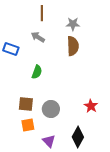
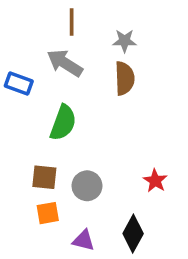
gray arrow: (38, 37) -> (65, 63), size x1.5
green semicircle: (37, 72) -> (63, 123), size x1.5
purple triangle: (49, 141) -> (84, 240), turned -32

